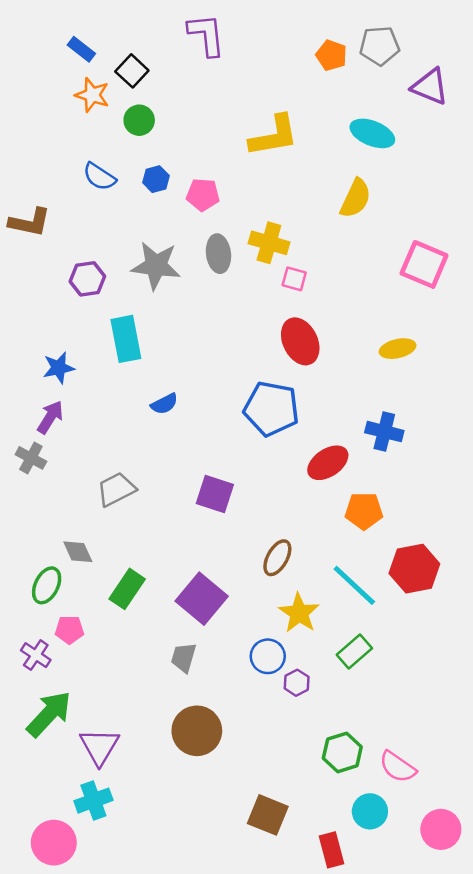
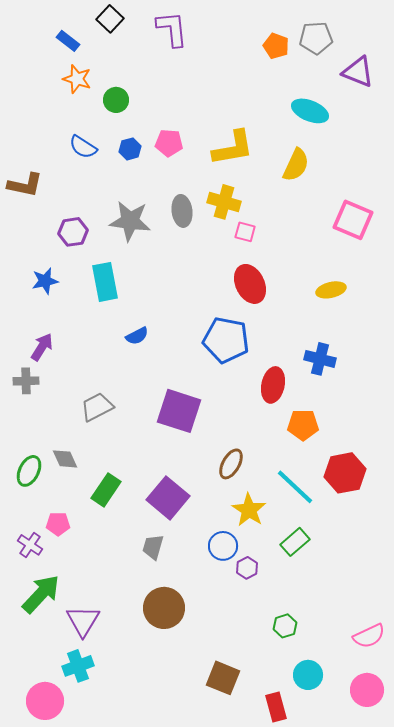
black square: (132, 71) -> (110, 19), moved
yellow L-shape: (274, 136) -> (233, 148), moved
pink pentagon: (203, 195) -> (169, 143), moved
blue star: (59, 368) -> (45, 281), moved
gray cross: (31, 458) -> (26, 381), turned -30
red ellipse: (328, 463) -> (273, 385), turned -44
purple square: (215, 494) -> (179, 411), size x1.4
green ellipse: (47, 585) -> (29, 471), moved
green hexagon: (342, 752) -> (285, 626), size x0.7
pink semicircle: (398, 767) -> (369, 636), moved, turned -60

